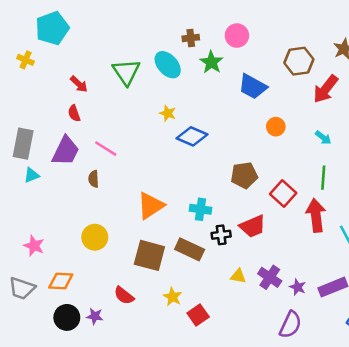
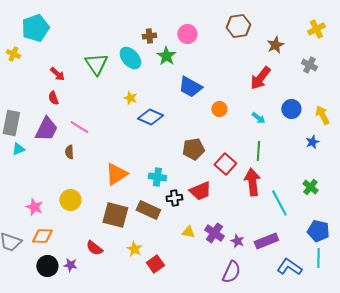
brown hexagon: (299, 61) -> (238, 26), moved
blue trapezoid: (253, 87) -> (190, 87), moved
pink star: (34, 246) -> (34, 207), moved

